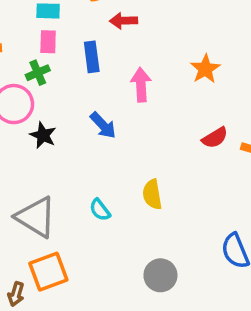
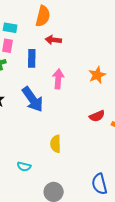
blue arrow: (103, 125) -> (33, 99), size x1.5
cyan semicircle: (100, 210) -> (24, 167), moved, turned -48

